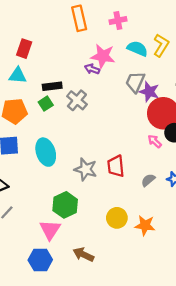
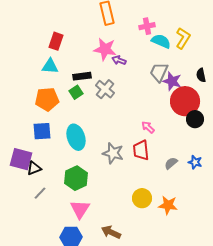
pink cross: (118, 20) -> (147, 26), moved
pink star: (103, 56) -> (105, 49), moved
pink arrow: (155, 141) -> (148, 127), moved
green hexagon: (65, 205) -> (76, 178), moved

